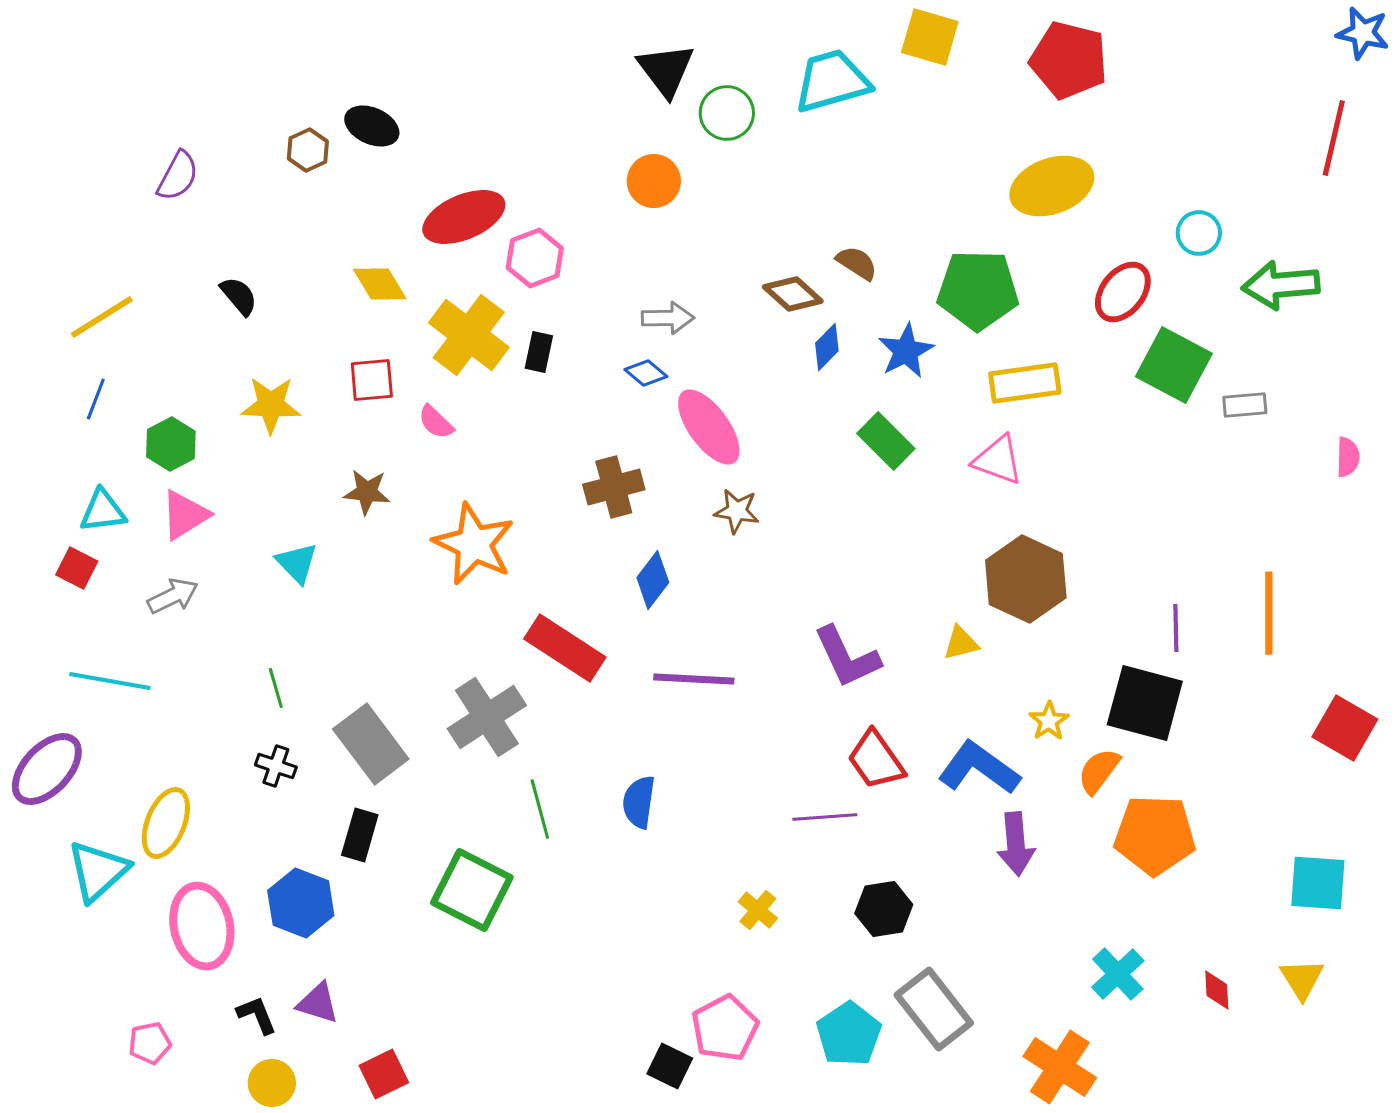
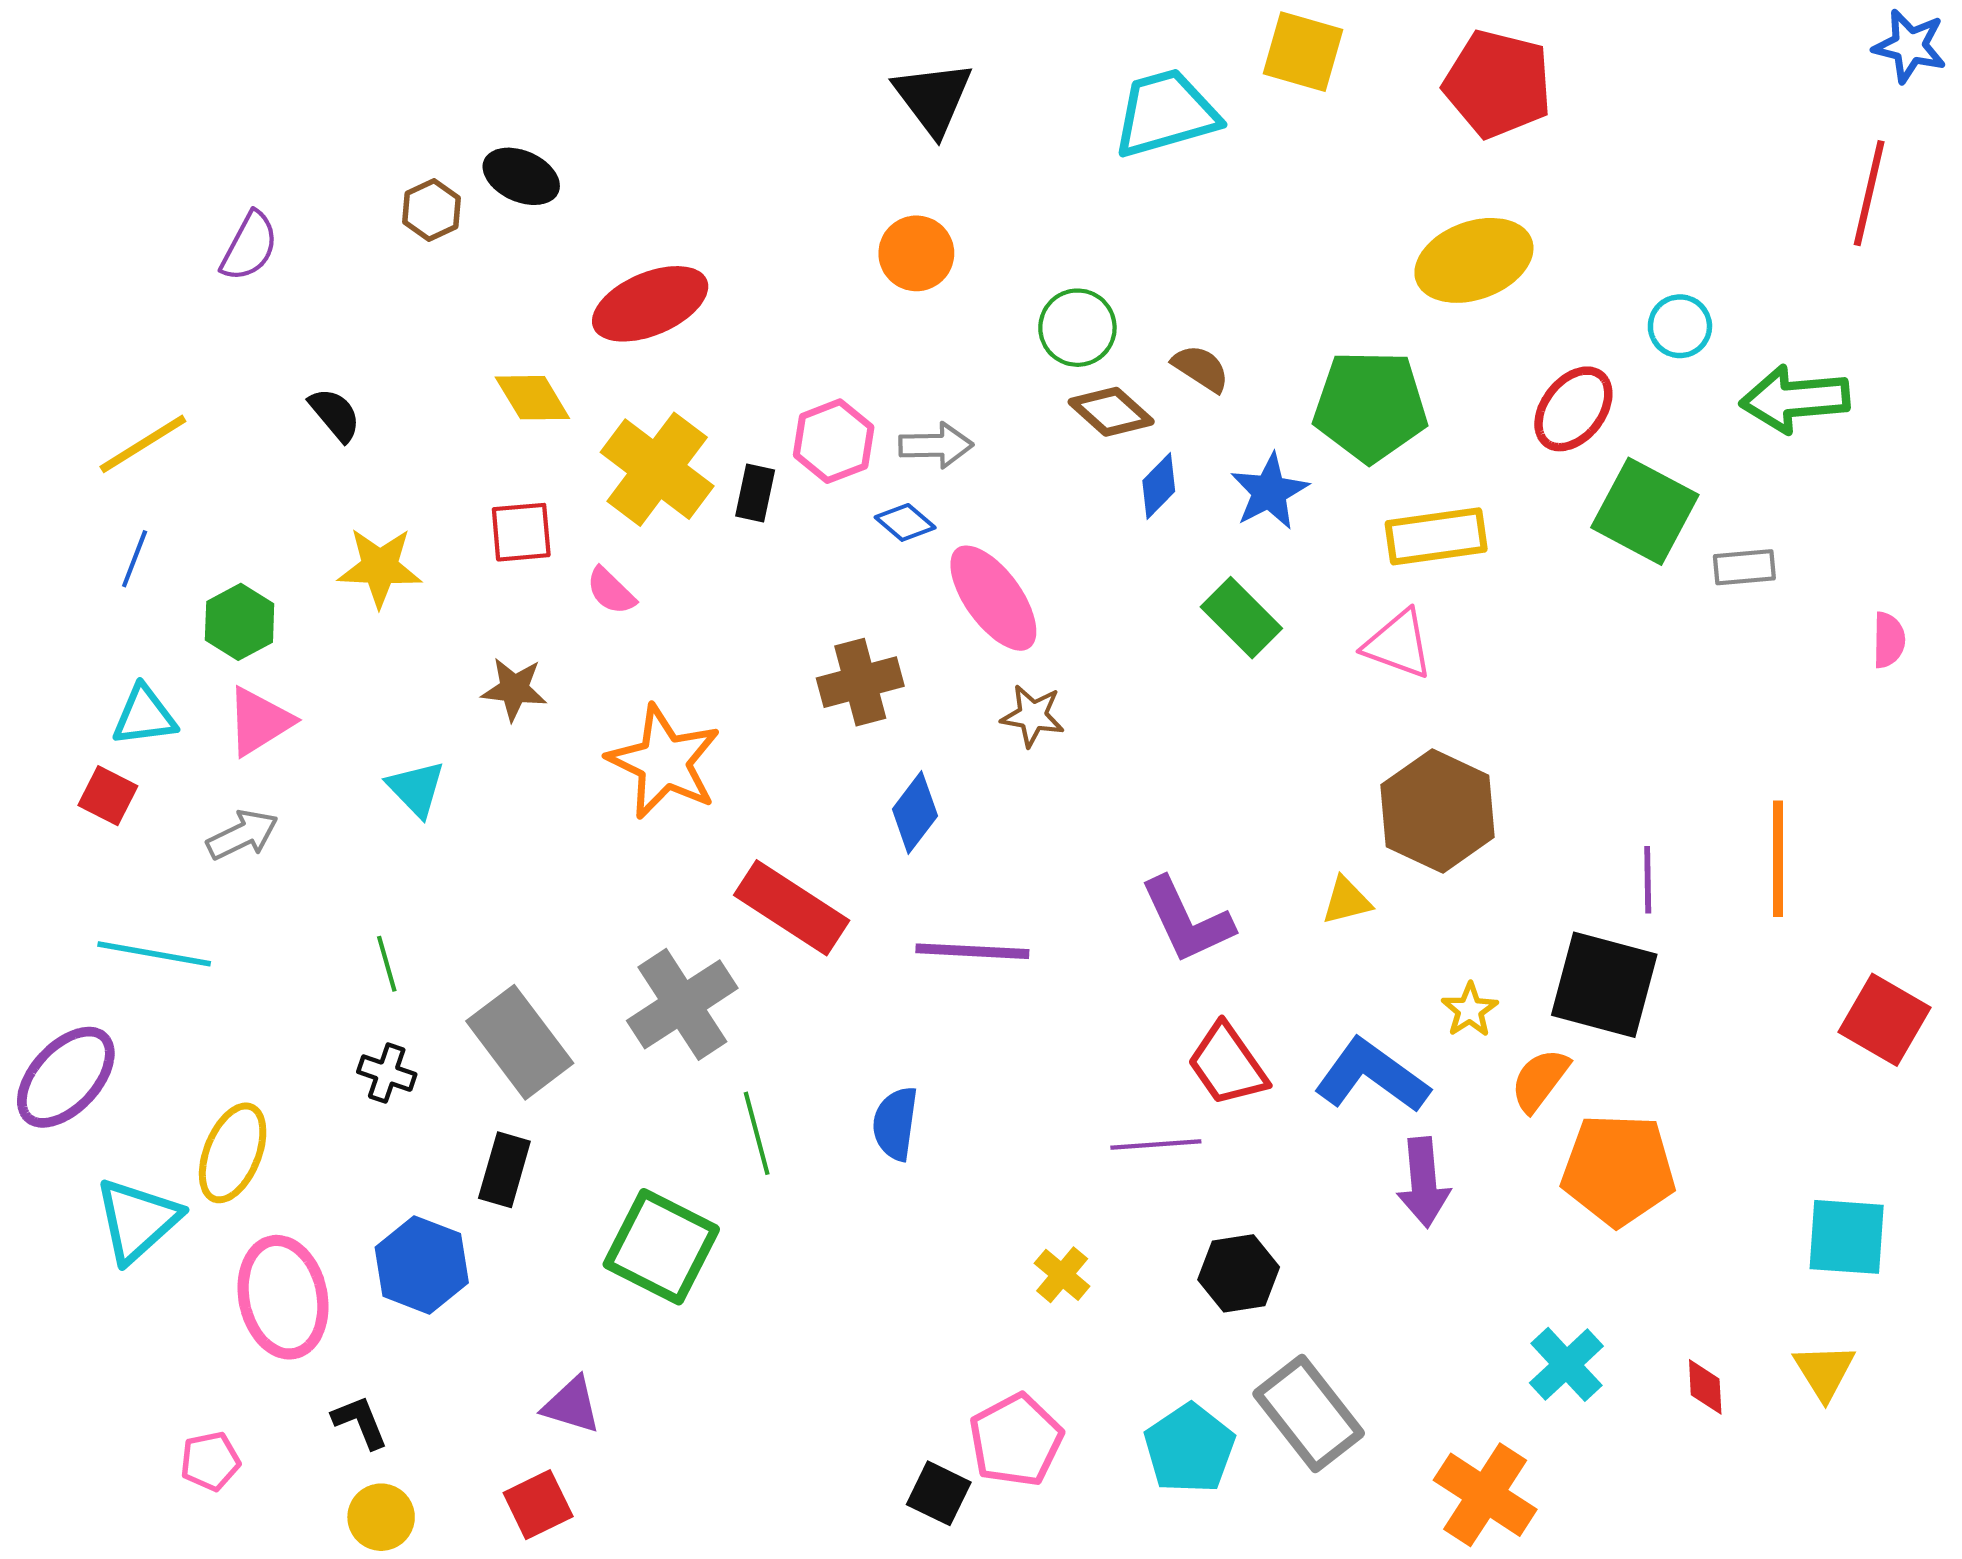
green circle: (727, 113) -> (1077, 328), moved
pink hexagon: (535, 258) -> (834, 441), moved
purple triangle: (318, 1003) -> (572, 1405), moved

